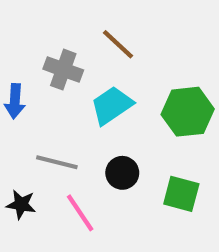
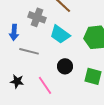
cyan trapezoid: (112, 105) -> (60, 34), turned -110
gray line: (57, 162) -> (29, 51), moved

